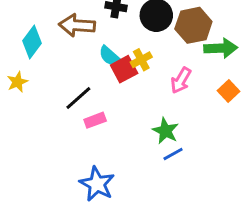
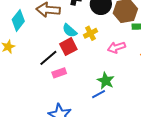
red square: (124, 69) -> (68, 47), moved
pink arrow: (181, 80) -> (116, 47), turned 42
blue line: (173, 154) -> (99, 94), moved

